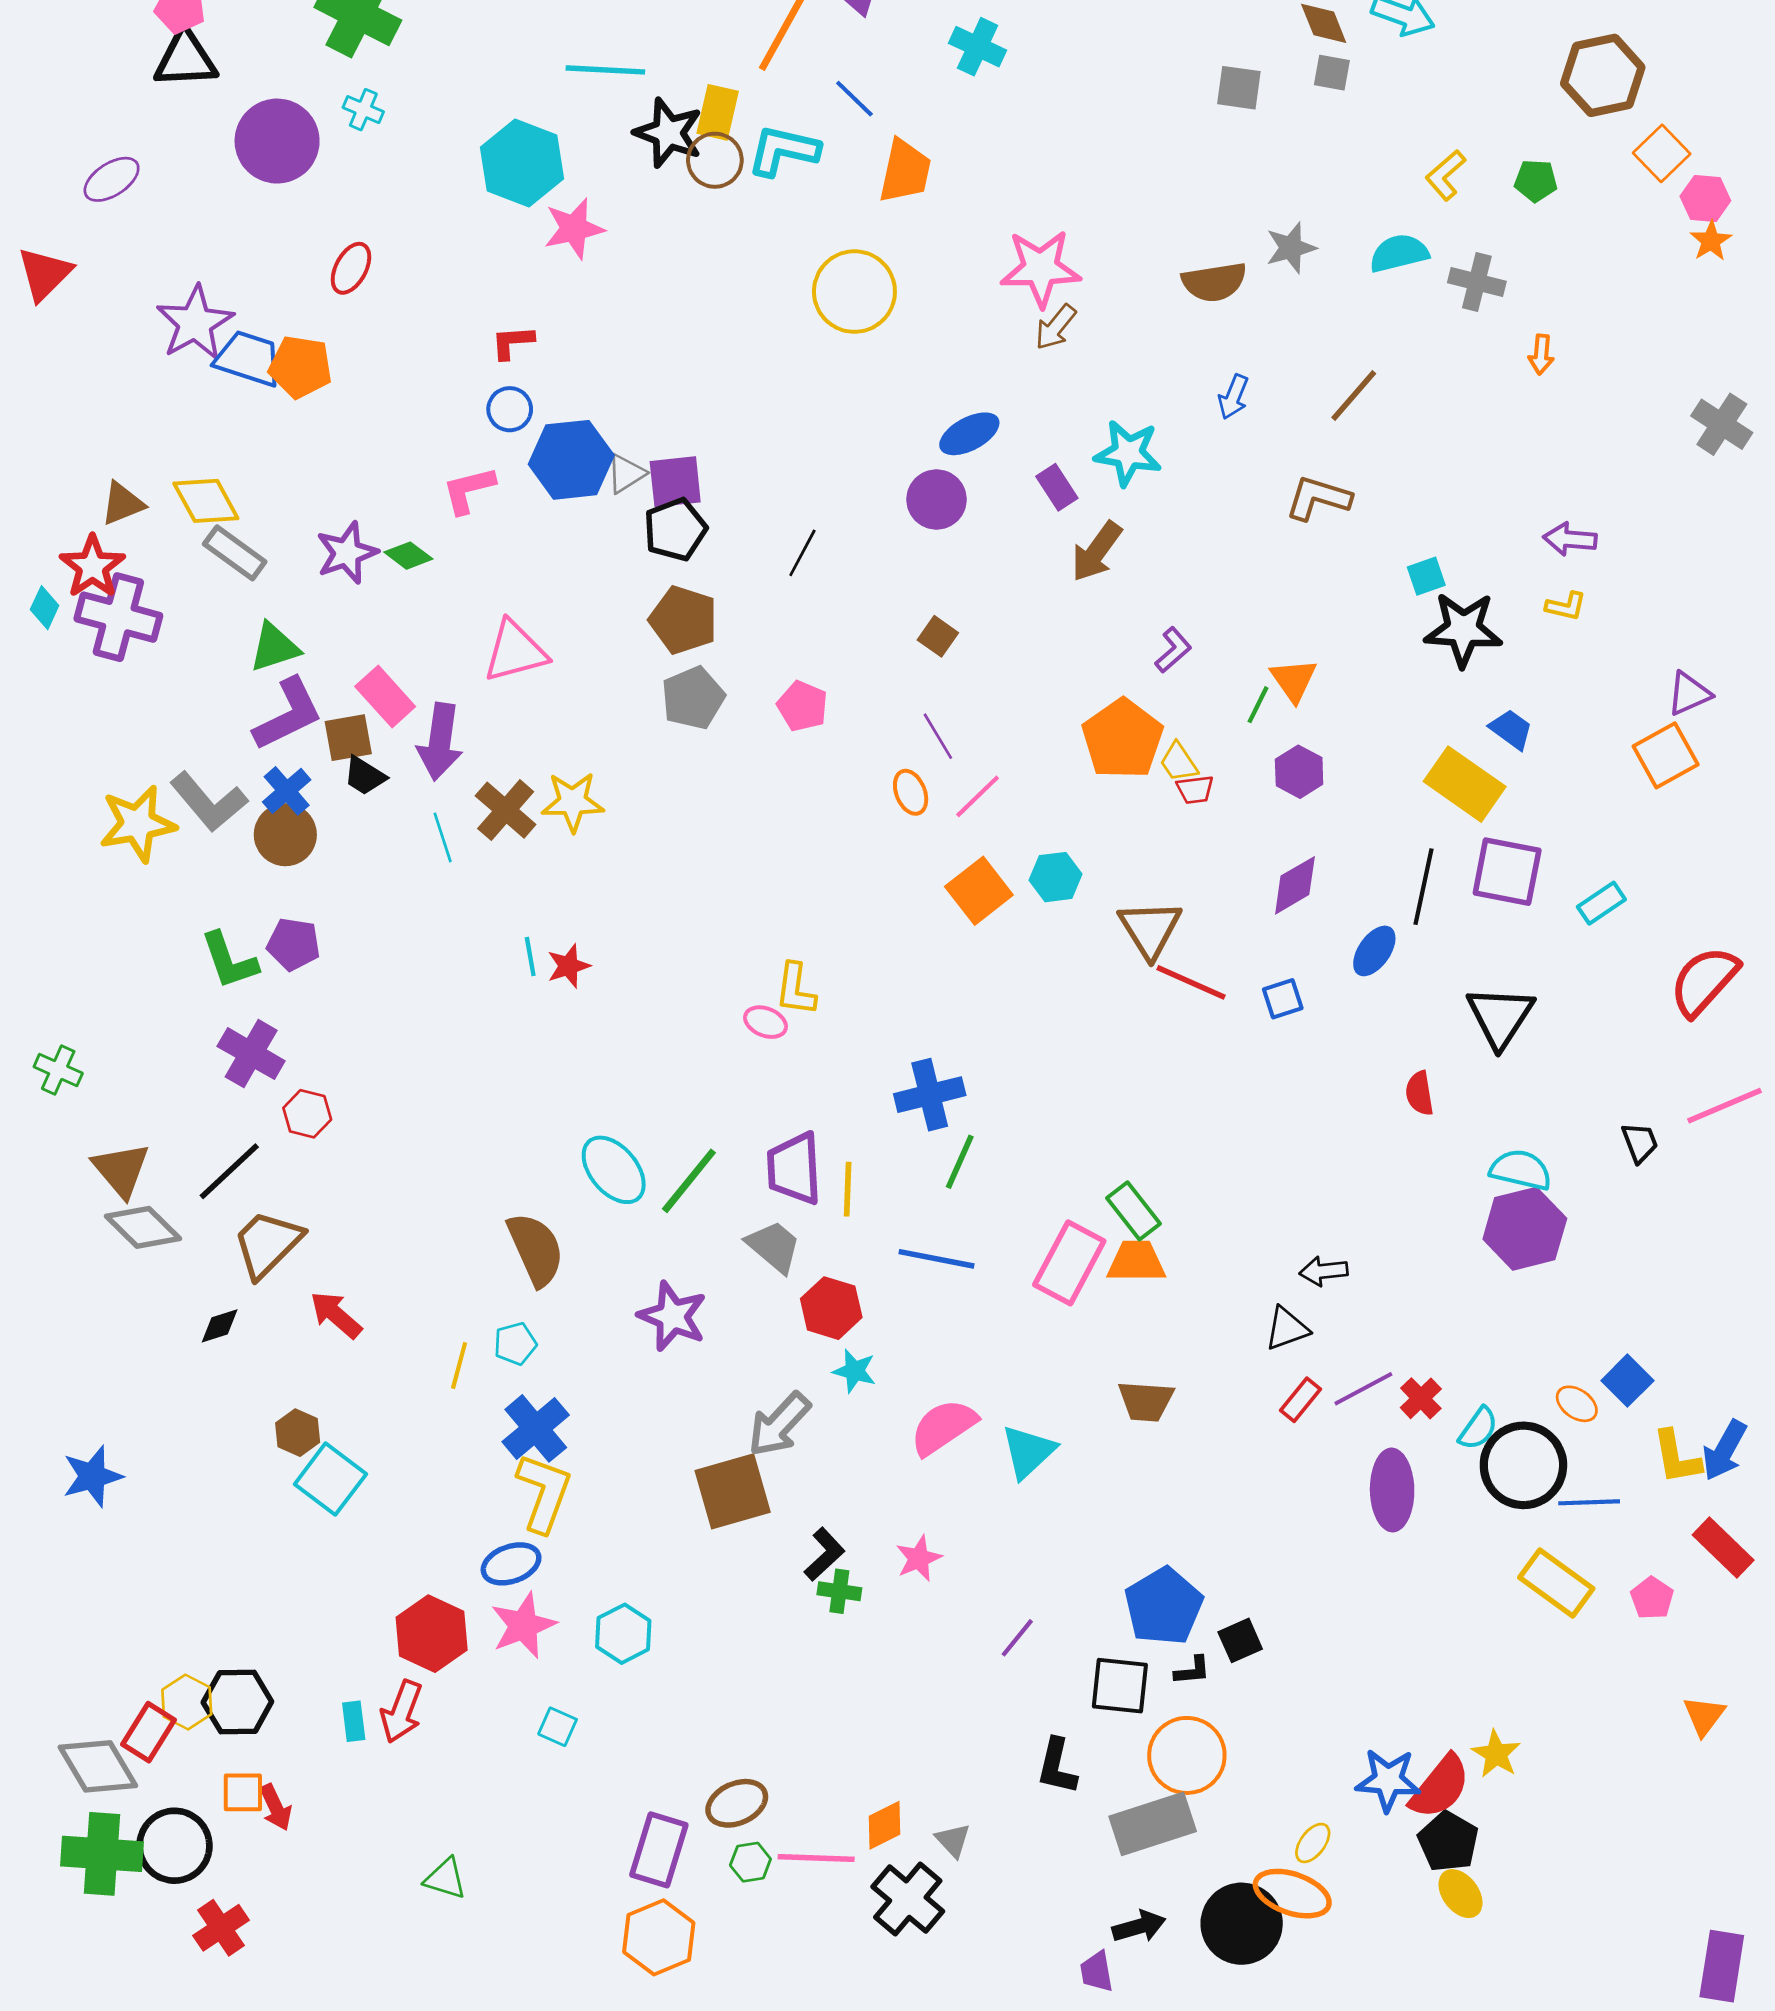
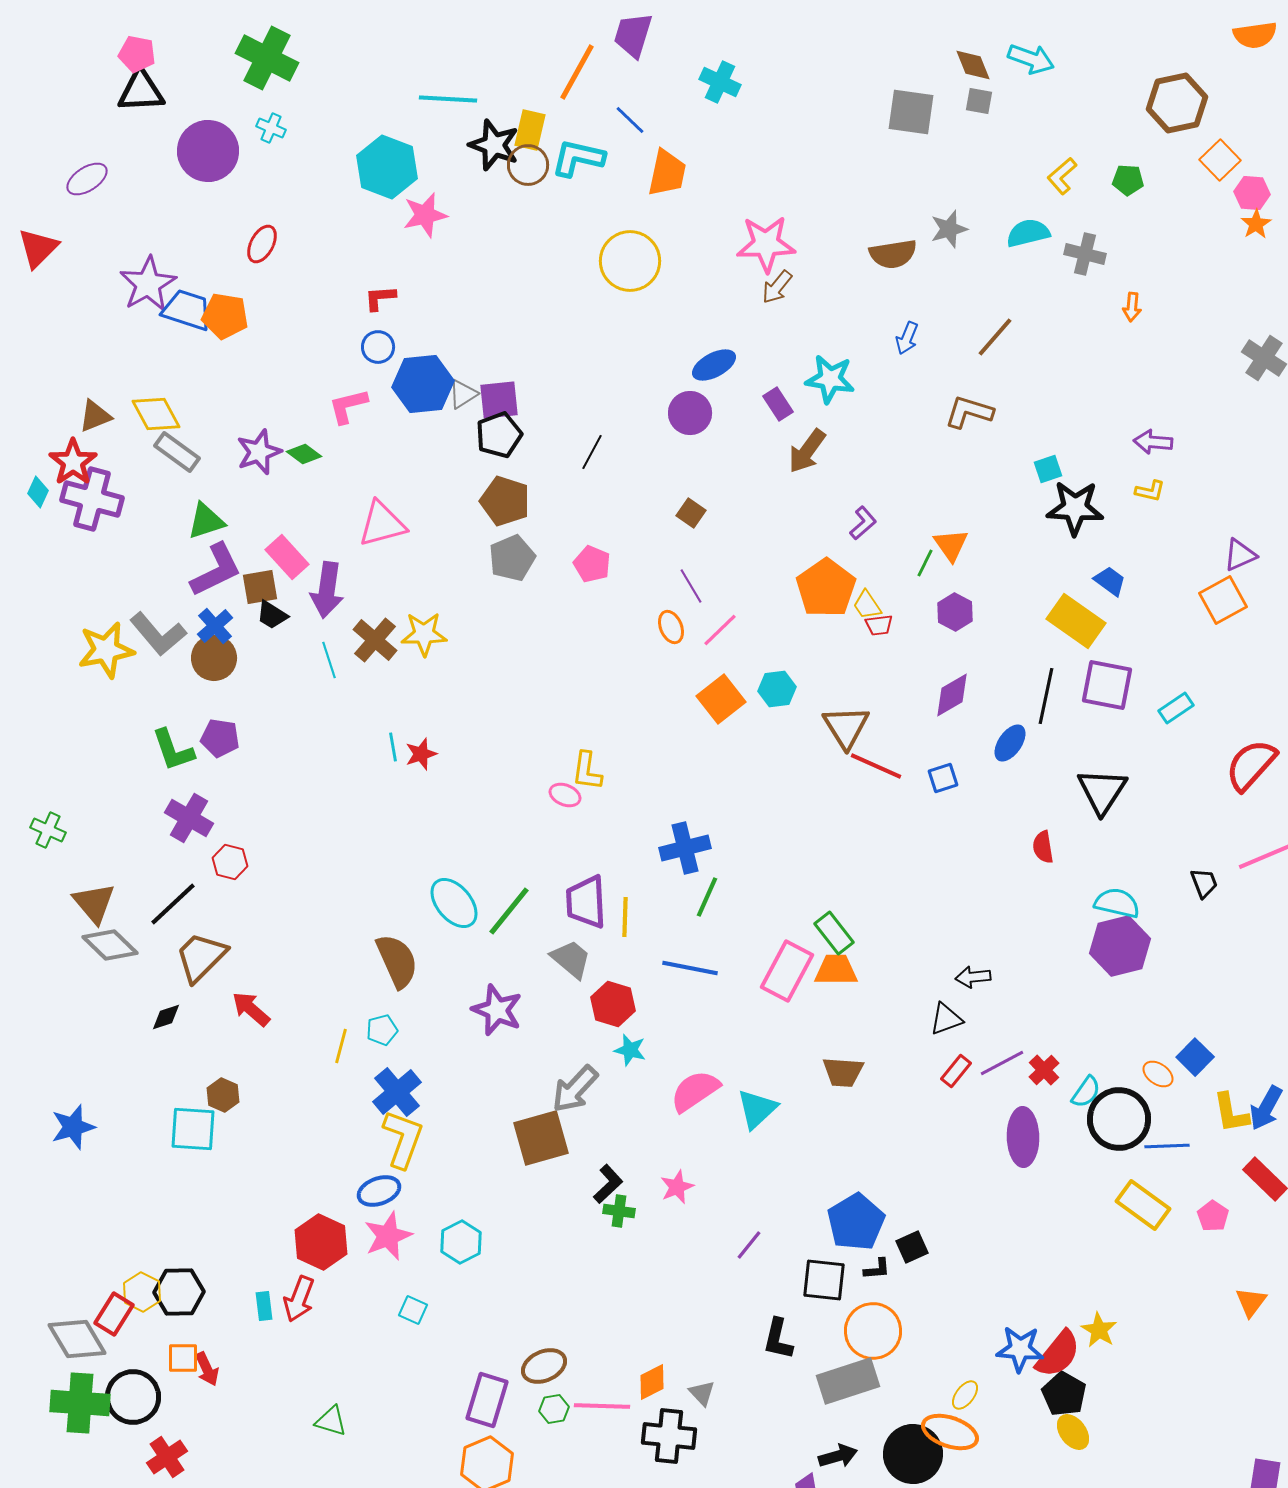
gray square: (1239, 88) -> (911, 112), size x1.4
cyan square: (330, 1479) -> (193, 1129), moved, turned -33
black cross: (908, 1899) -> (669, 1436), turned -34

